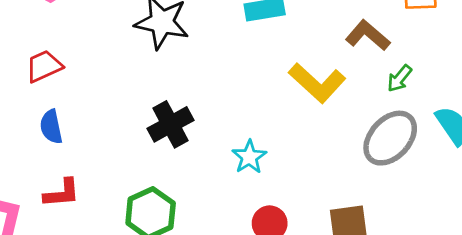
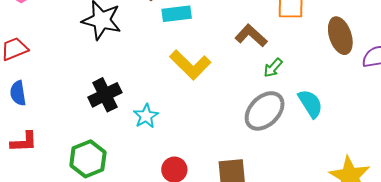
yellow L-shape: (317, 83) -> (190, 65), moved
cyan star: (249, 157) -> (146, 116), moved

